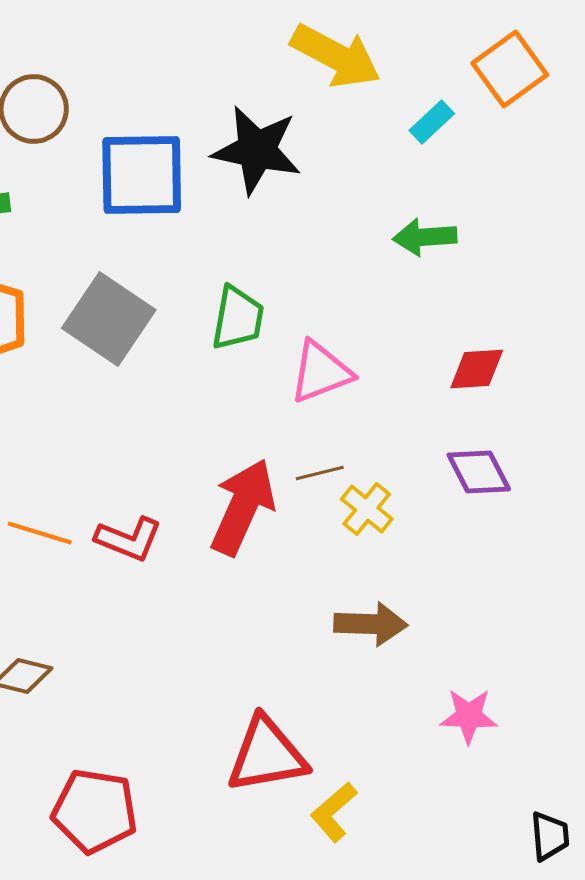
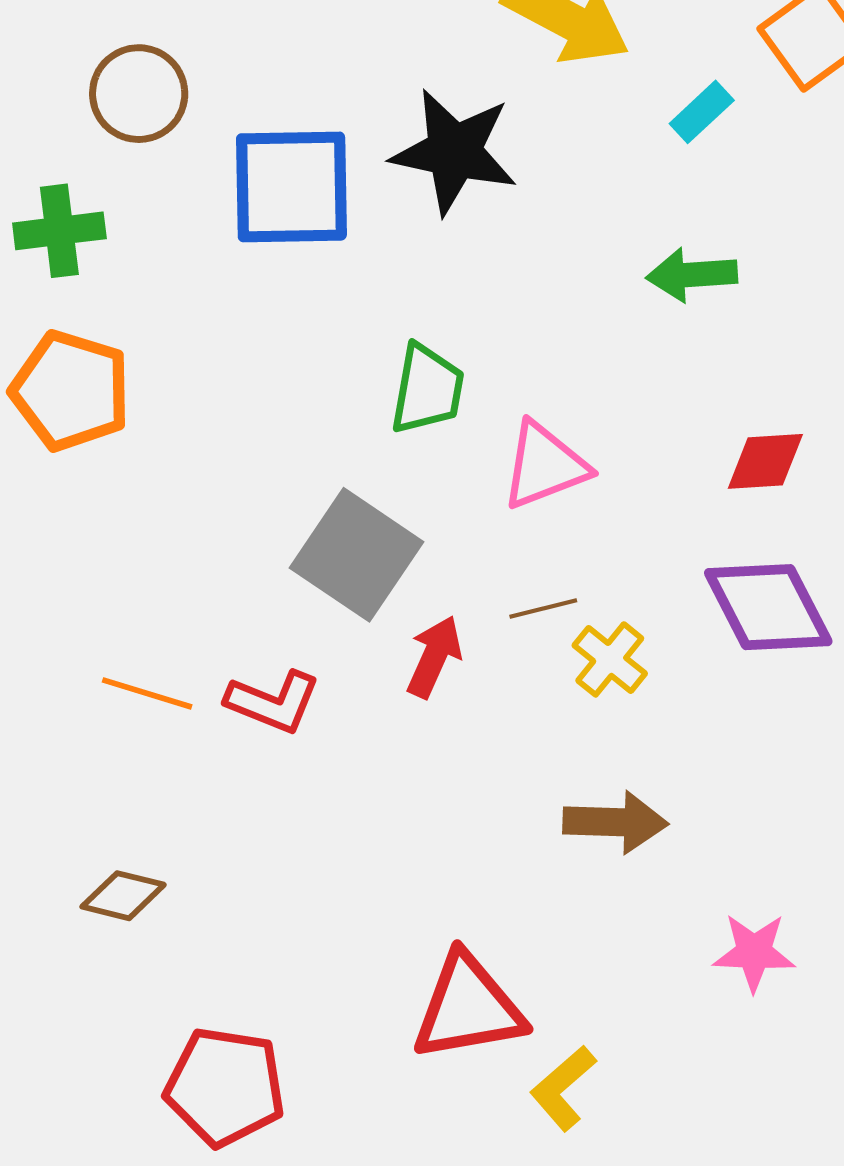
gray square: (109, 319) -> (356, 555), moved
purple diamond: (479, 472) -> (768, 607), size x1.4
red arrow: (243, 507) -> (434, 657), size x0.6

